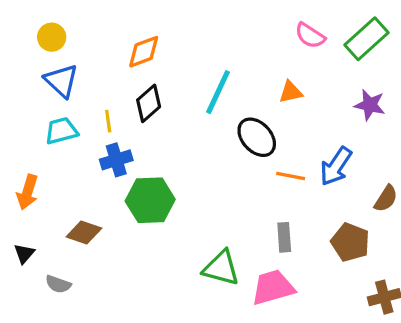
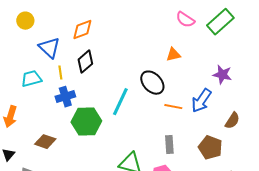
blue triangle: (61, 81) -> (49, 48), moved
cyan line: (218, 92) -> (120, 102), moved
purple star: (370, 105) -> (222, 75), moved

